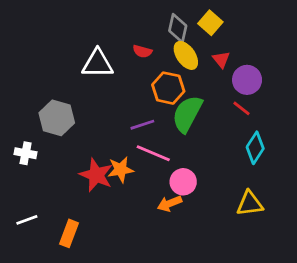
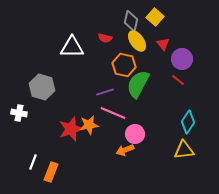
cyan diamond: (255, 148) -> (188, 122), moved
red star: (96, 175) -> (71, 129), turned 30
white line: (27, 220) -> (33, 162), moved, turned -49

